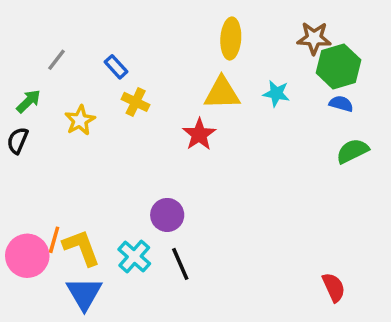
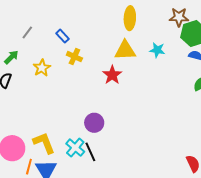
orange line: (54, 240) -> (29, 167), moved
black line: (180, 264) -> (90, 152), moved

